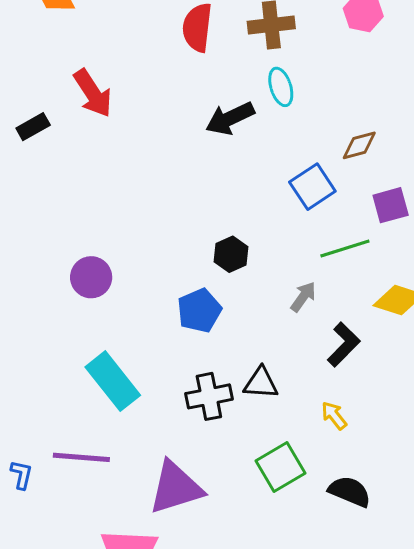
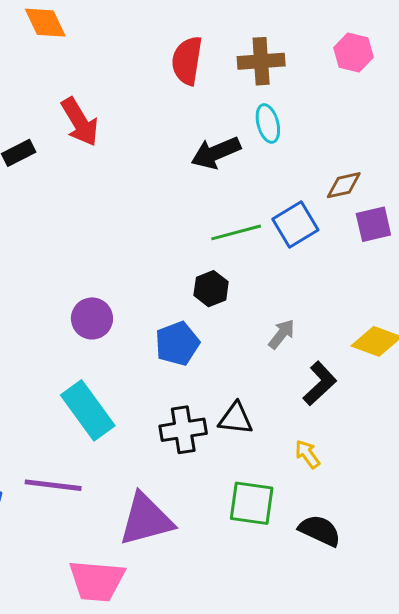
purple square: (391, 205) -> (373, 224), moved
green line: (345, 248) -> (236, 232), moved
purple circle: (91, 277) -> (92, 318), moved
green square: (280, 467) -> (252, 503), turned 36

